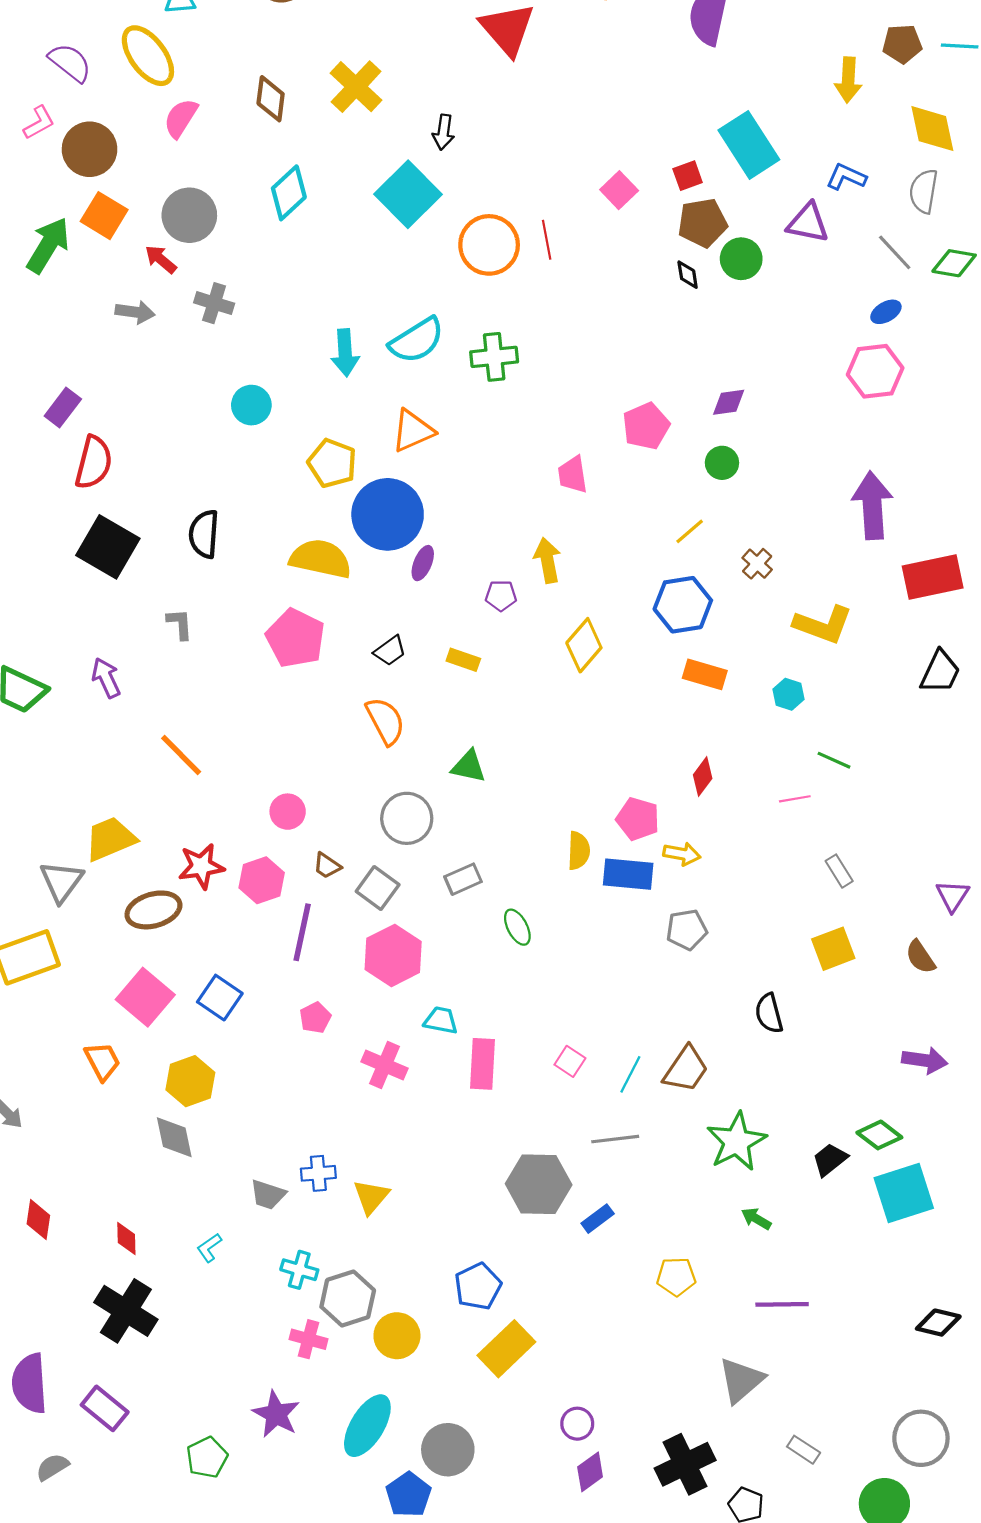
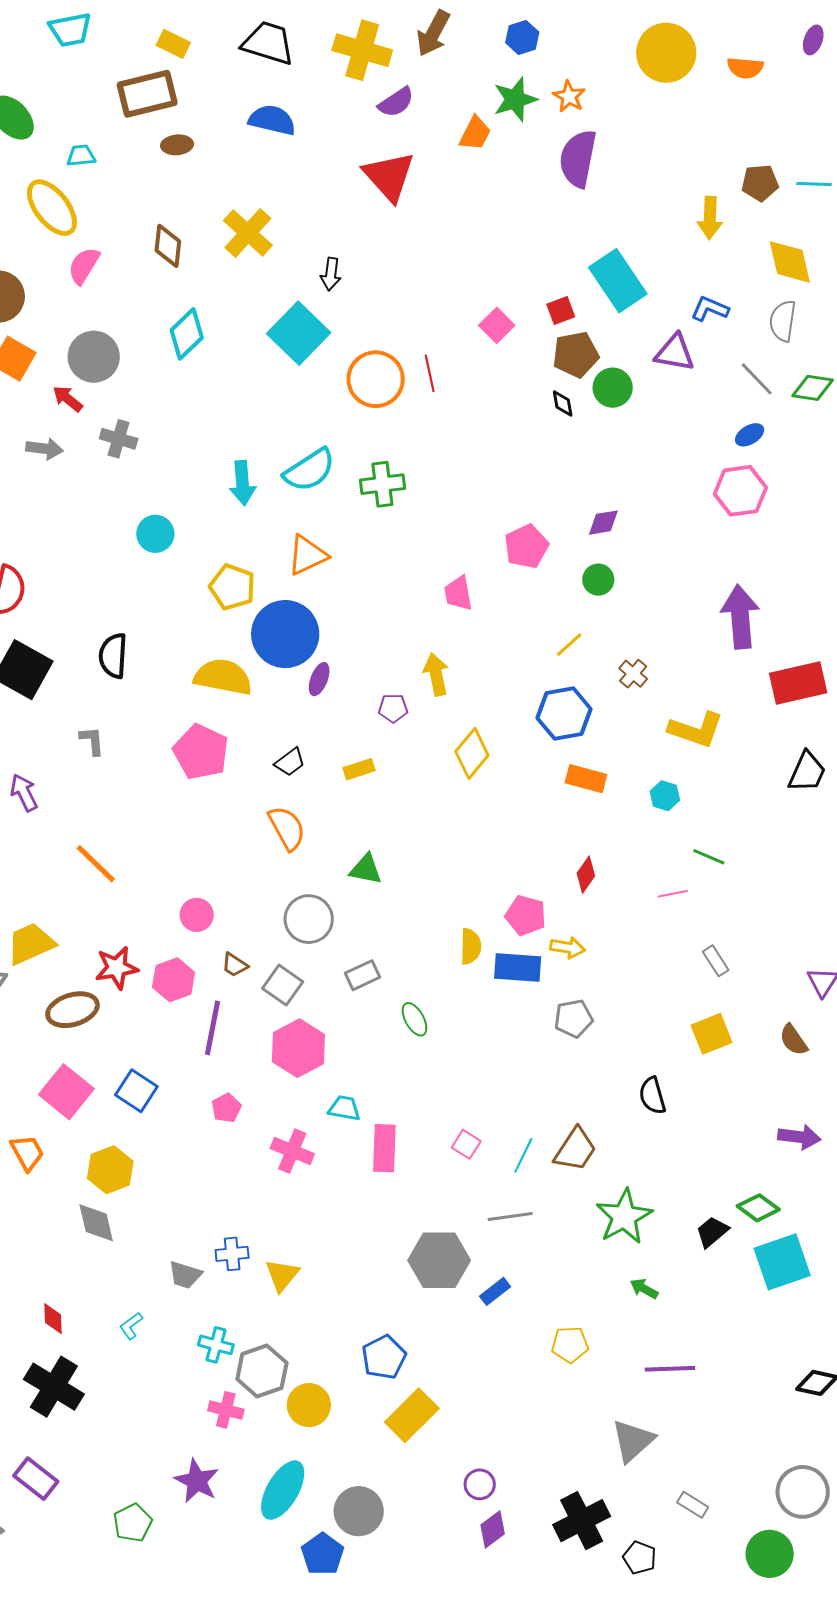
yellow rectangle: (463, 660) -> (359, 769), turned -36

